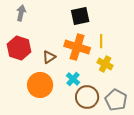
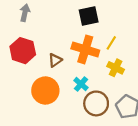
yellow line: (101, 41) -> (111, 43), turned 32

